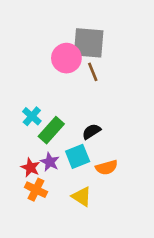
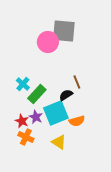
brown line: (93, 72) -> (77, 82), moved
cyan square: (78, 156) -> (56, 113), size x1.4

